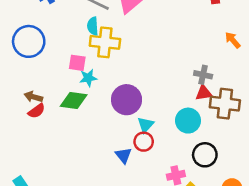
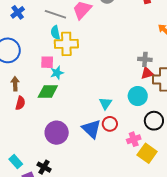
brown arrow: (33, 97) -> (15, 84), moved, turned 80
purple circle: (127, 100) -> (57, 133), moved
red semicircle: (37, 111) -> (20, 103), turned -32
red circle: (144, 142) -> (110, 124), moved
blue triangle: (123, 155) -> (91, 129), size x1.5

